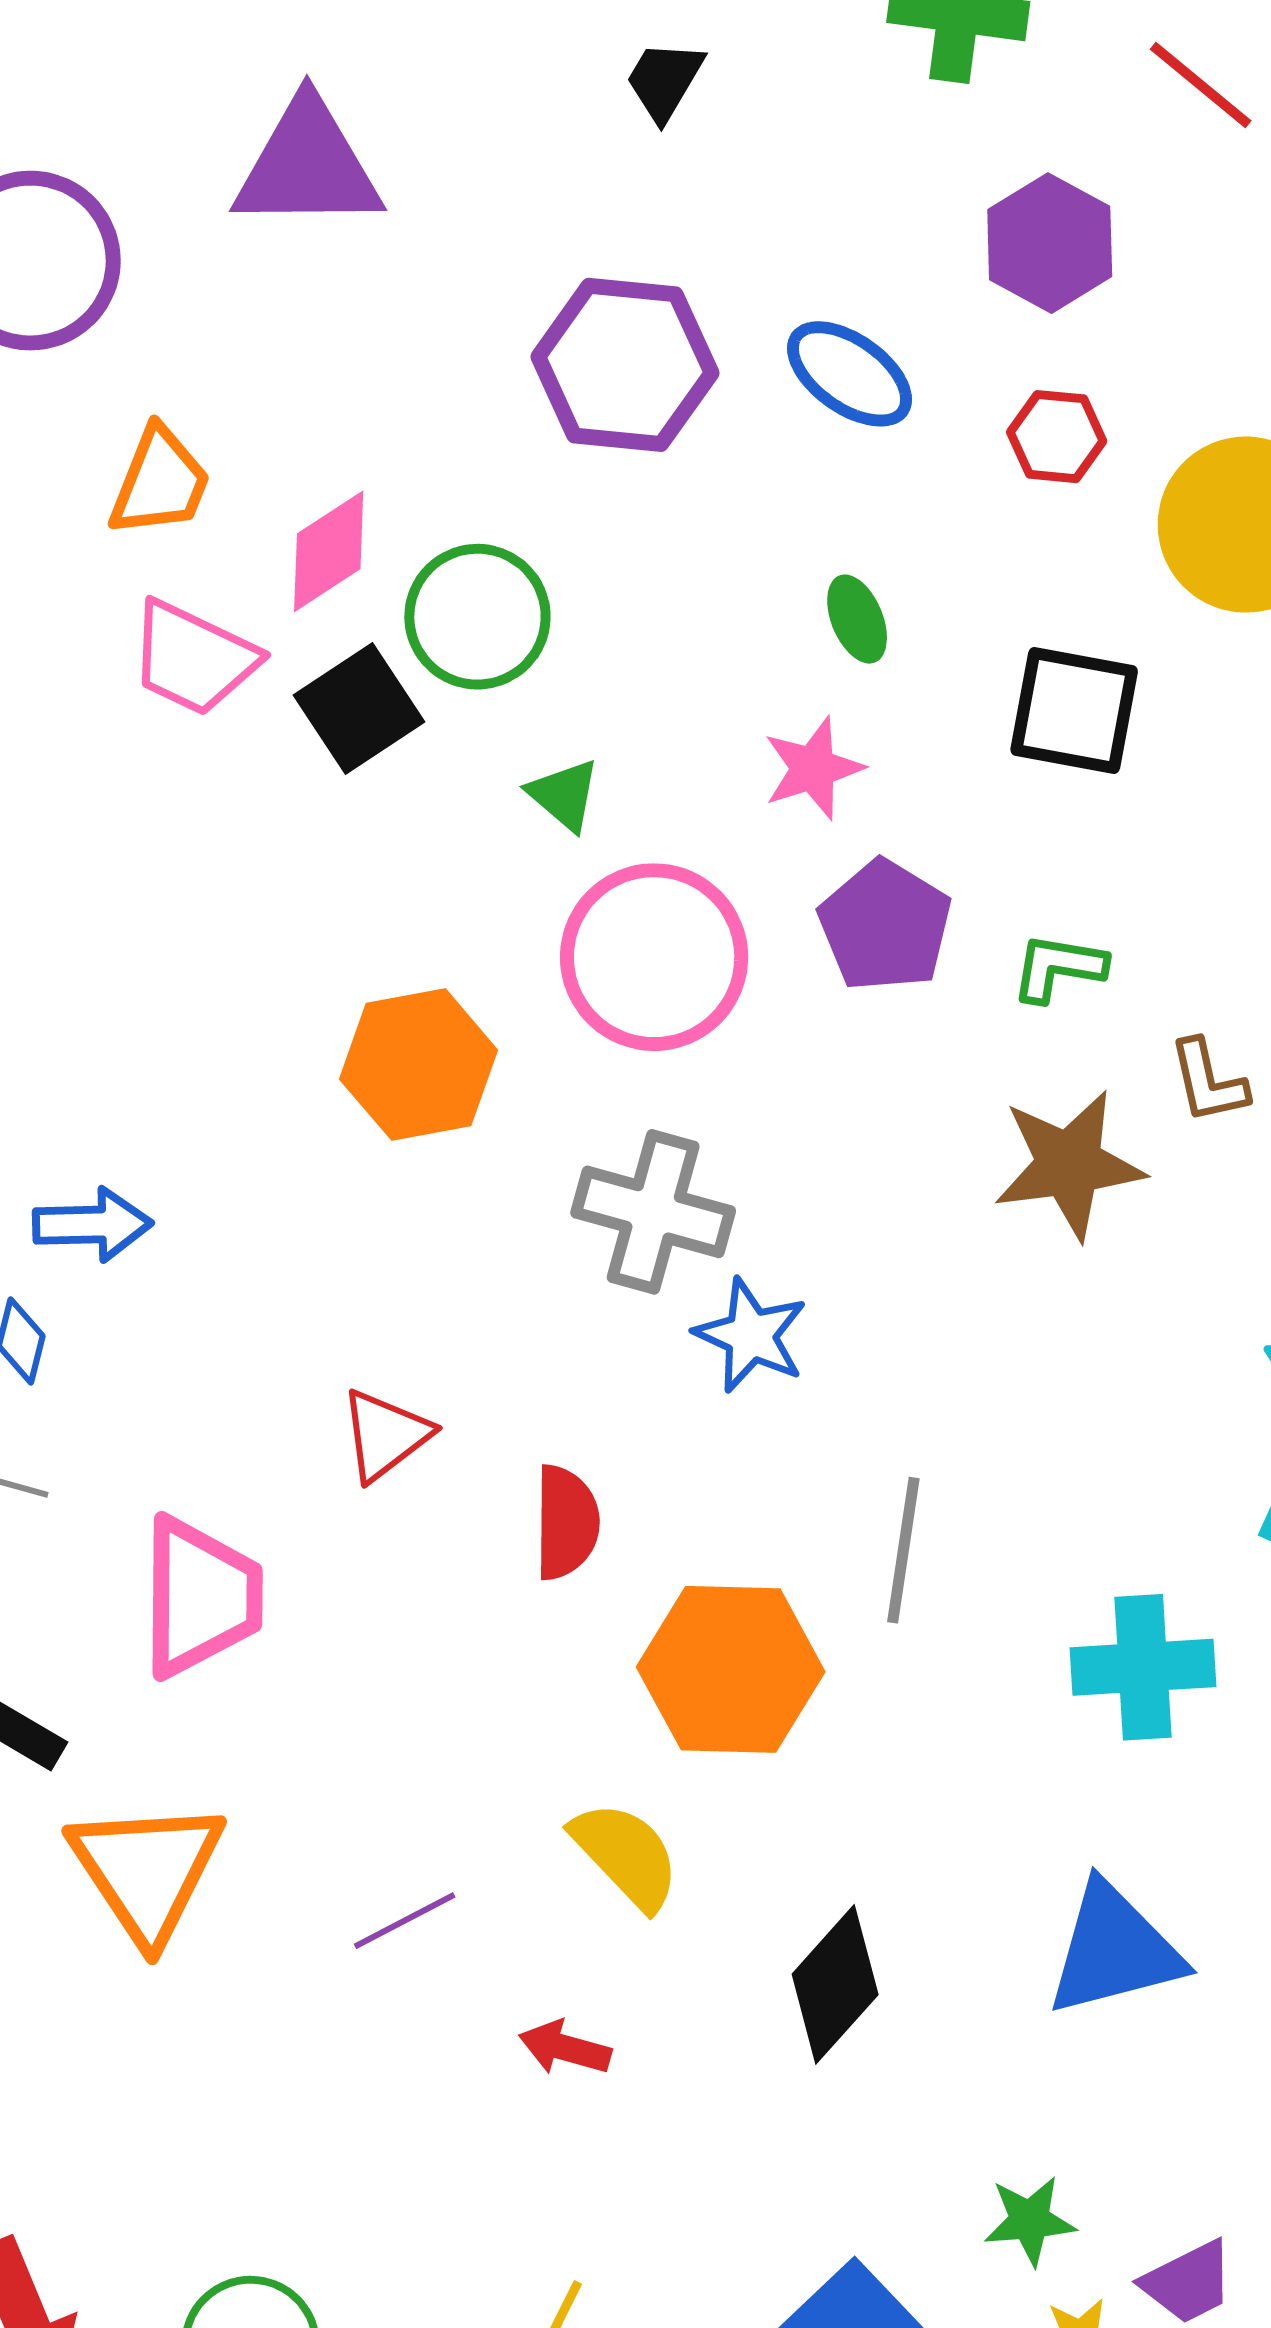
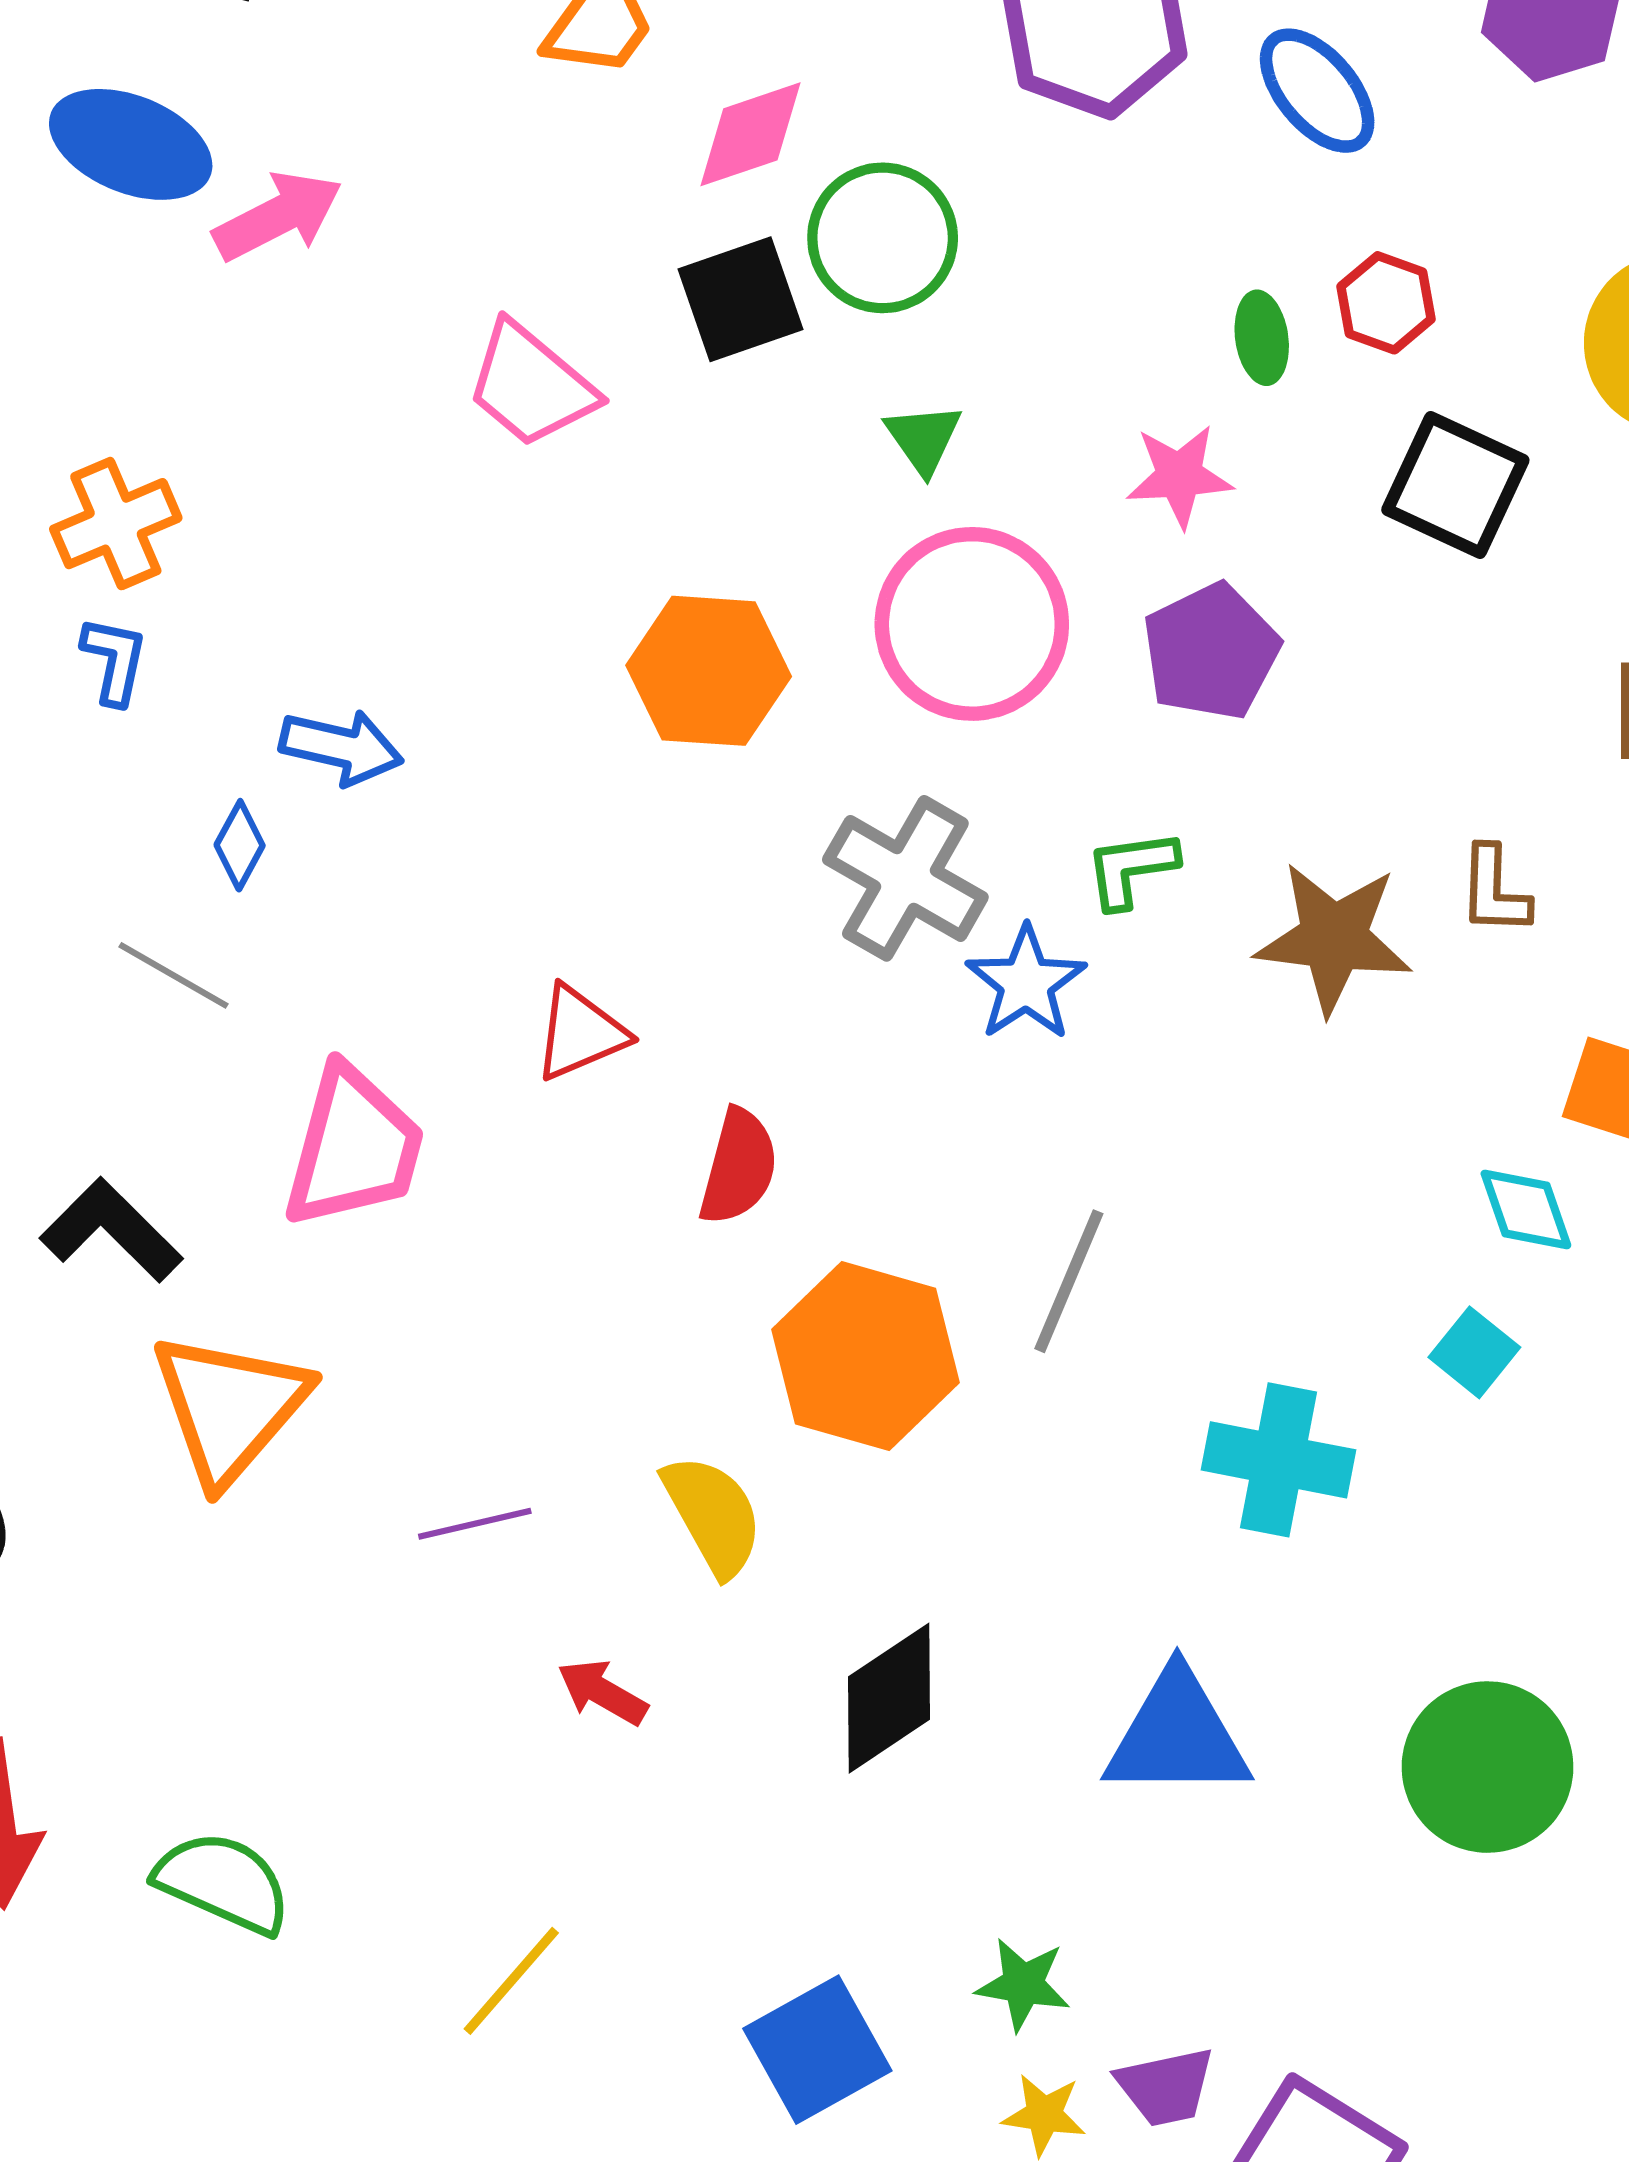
red hexagon: (1057, 437) -> (1386, 303), moved
pink trapezoid: (193, 658) -> (531, 385), moved
green L-shape: (1058, 968) -> (1131, 869), moved, turned -32
blue star: (751, 1335) -> (1026, 983), moved

